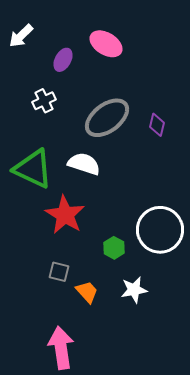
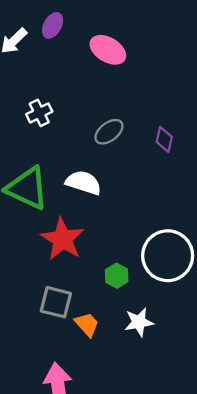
purple ellipse: (63, 60) -> (53, 25), moved
gray ellipse: (107, 118) -> (109, 132), size x0.6
gray square: (59, 272) -> (56, 302), size x1.4

